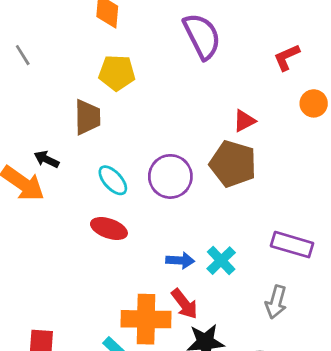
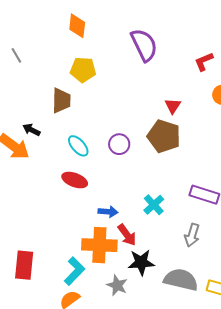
red triangle: (244, 121) -> (173, 106), turned -30
purple circle: (170, 176) -> (119, 144), size x0.7
blue arrow: (180, 260) -> (108, 212), moved

